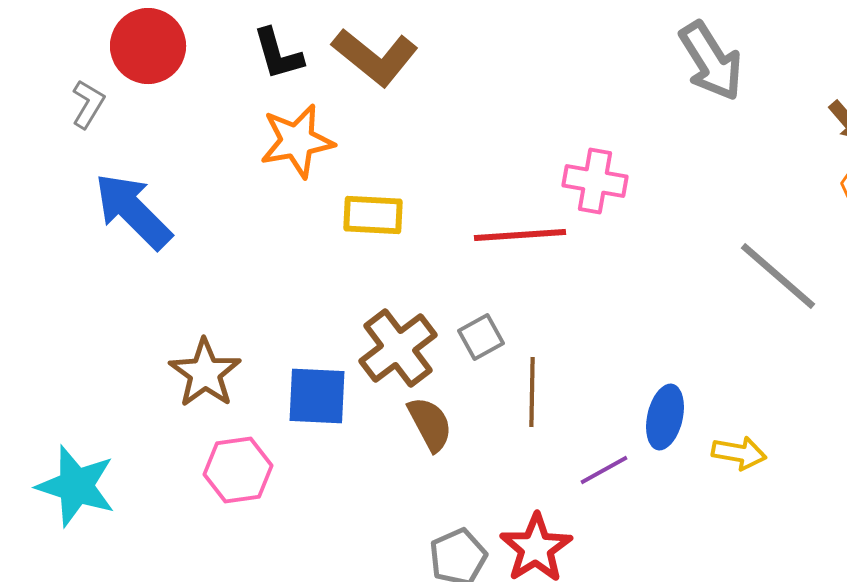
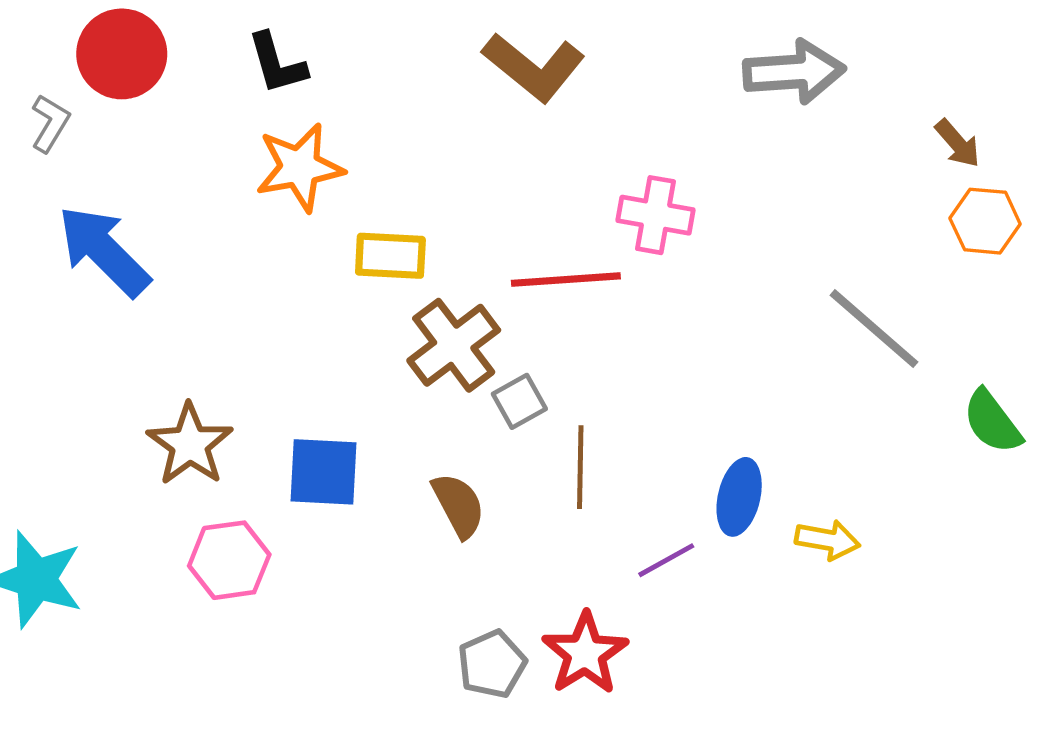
brown L-shape: (375, 57) -> (534, 67), moved
gray arrow: (711, 61) -> (794, 72), turned -62
brown cross: (398, 348) -> (454, 345), moved

